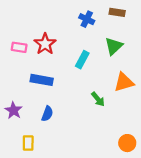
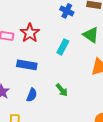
green triangle: (114, 46) -> (91, 35), turned -42
green arrow: (98, 99) -> (62, 90), moved

